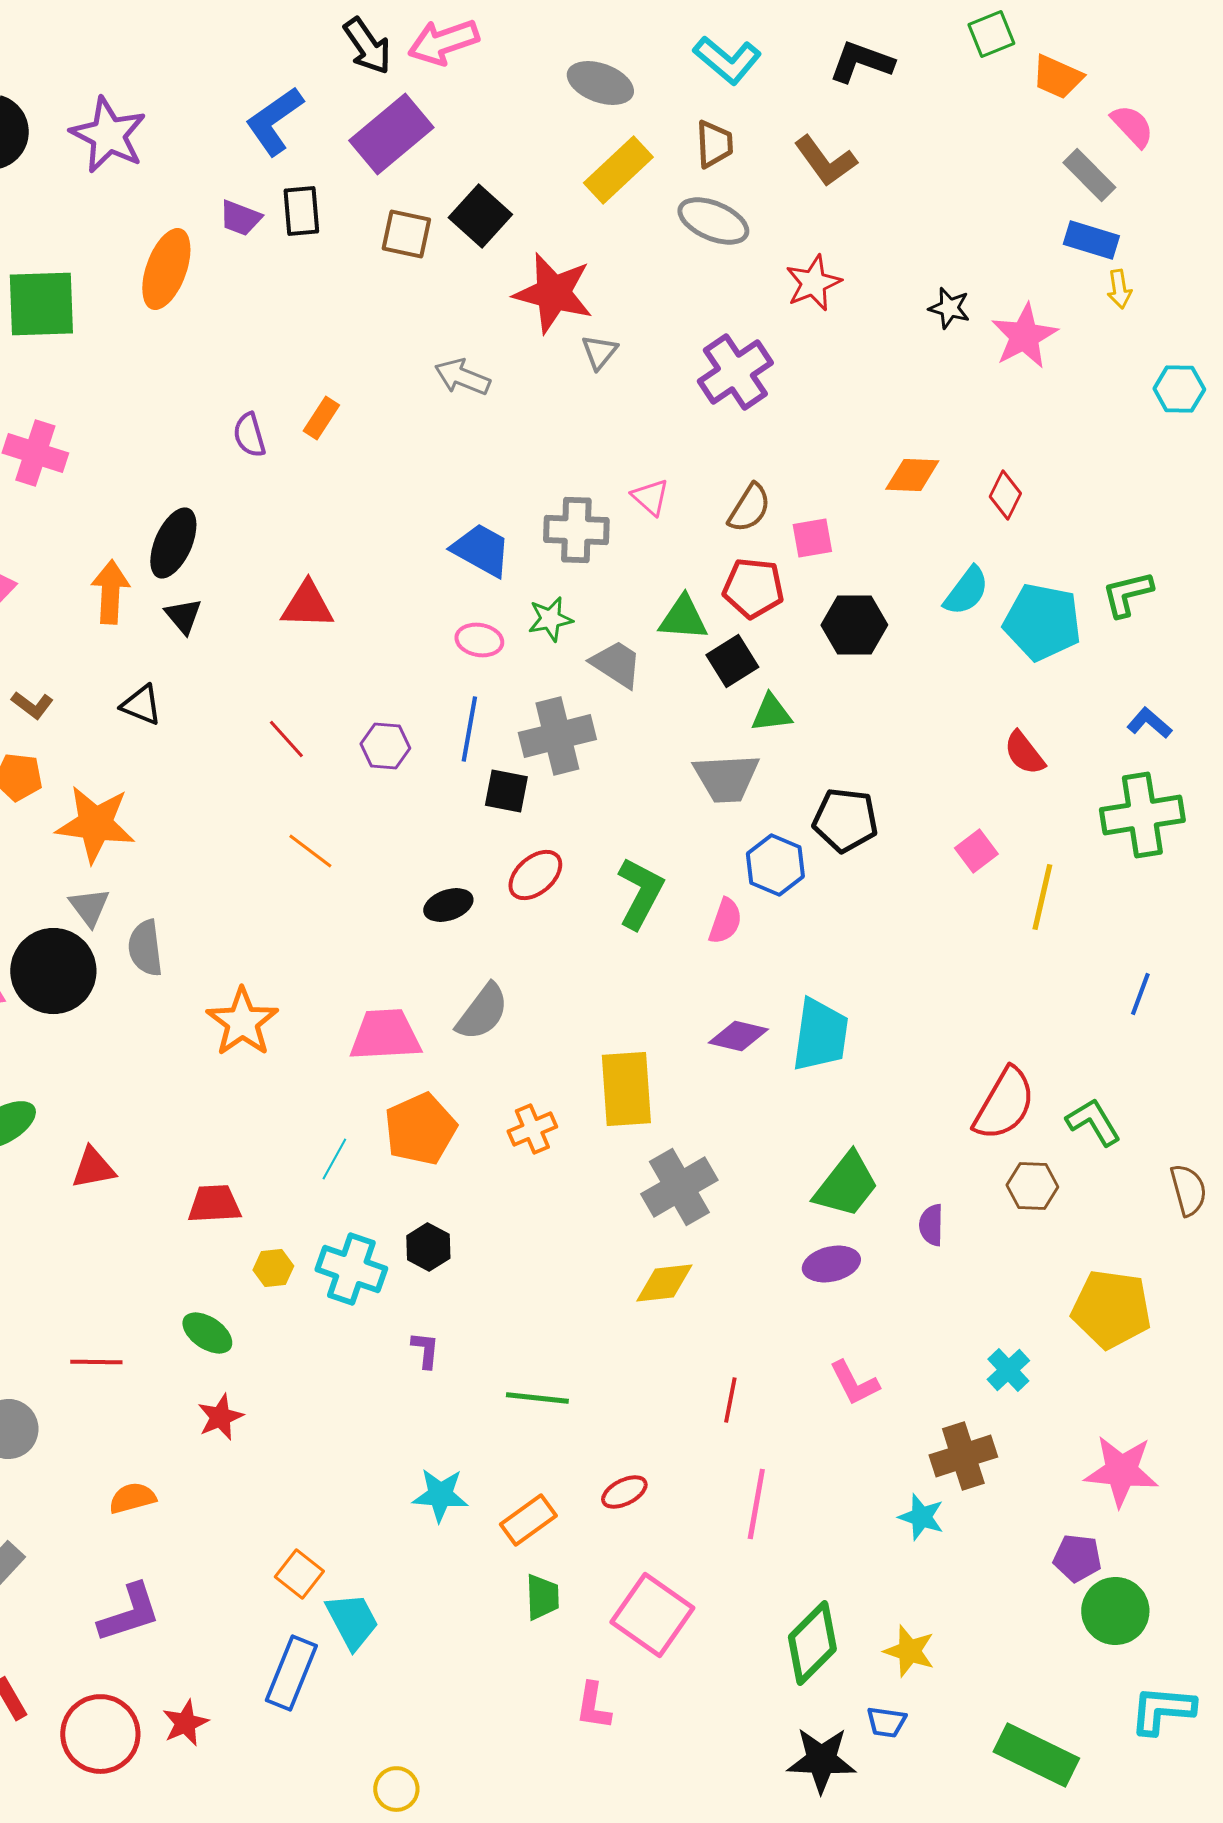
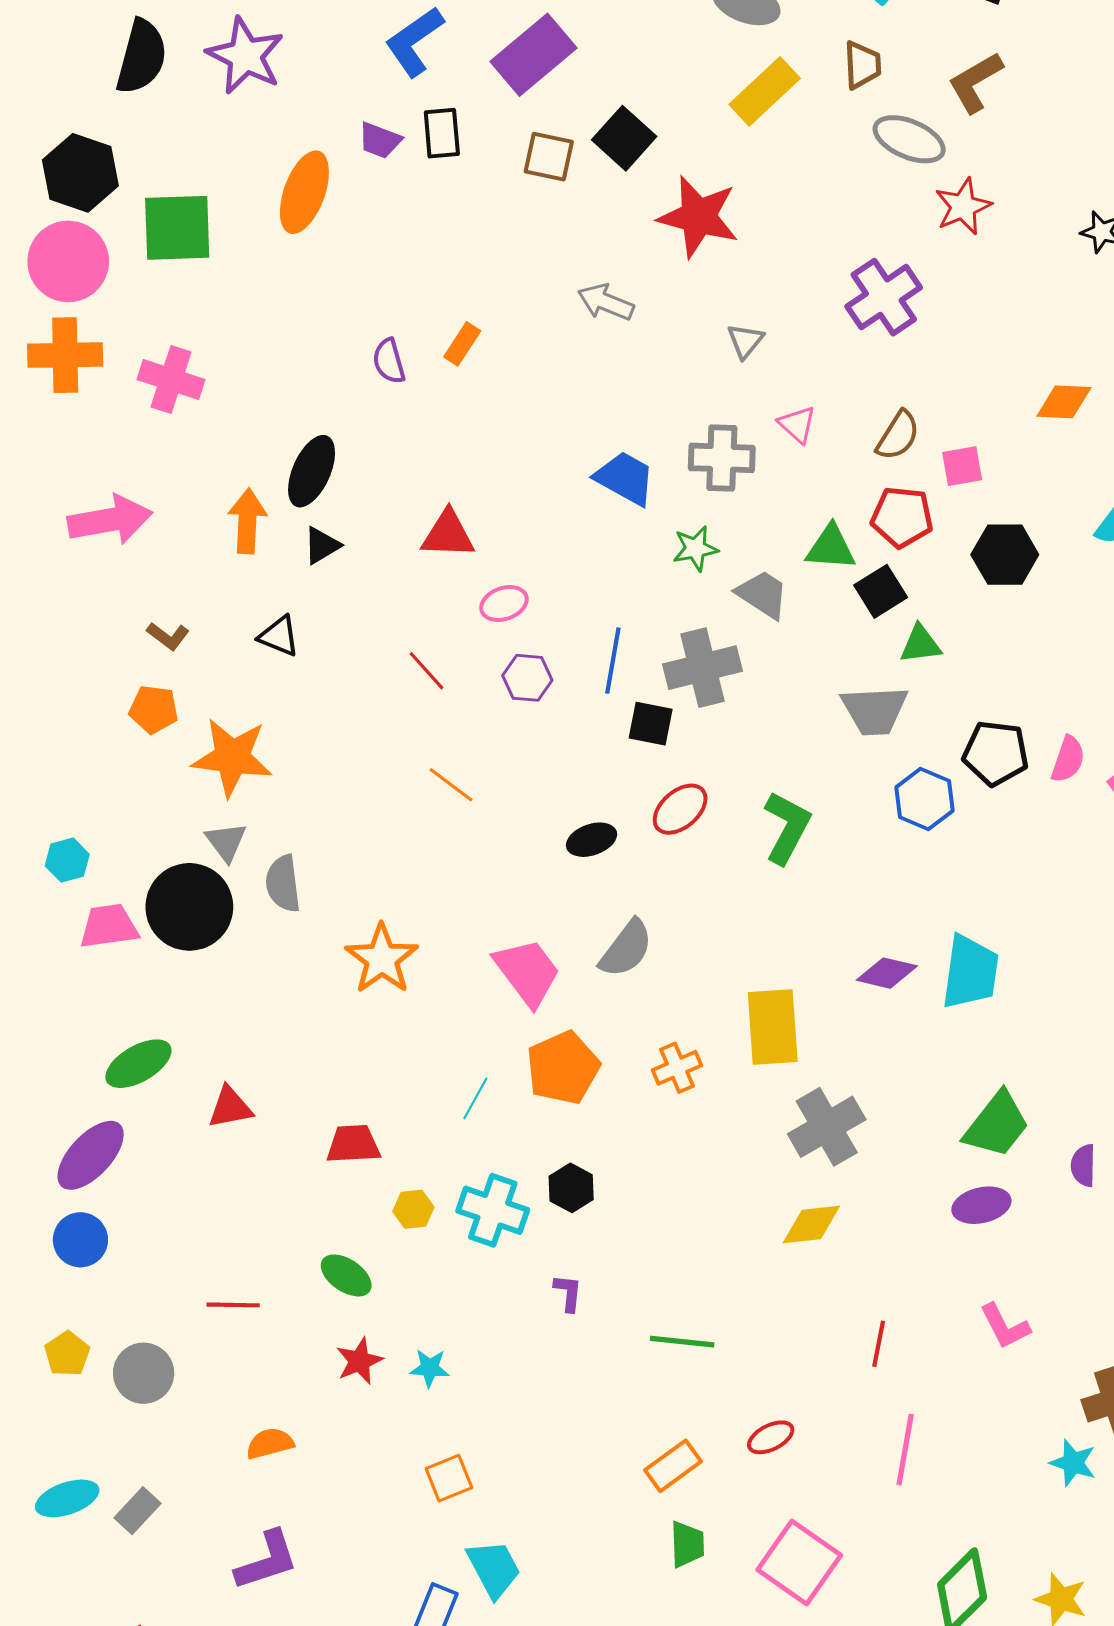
brown L-shape: (825, 161) -> (975, 82), turned 96
gray ellipse: (713, 221) -> (909, 139), moved
gray triangle: (599, 352) -> (745, 341), moved
black triangle: (183, 616) -> (322, 545), turned 39
pink ellipse: (479, 640) -> (504, 604), moved, turned -30
pink semicircle: (725, 921) -> (1068, 759), moved
pink trapezoid: (385, 1035) -> (527, 972), turned 56
cyan star: (440, 1495) -> (430, 1368), moved, size x0.7
orange square: (299, 1574) -> (449, 1478), moved, turned 30

